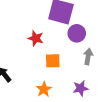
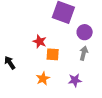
purple circle: (77, 33) -> (85, 32), moved
red star: (36, 38) -> (40, 42), moved

